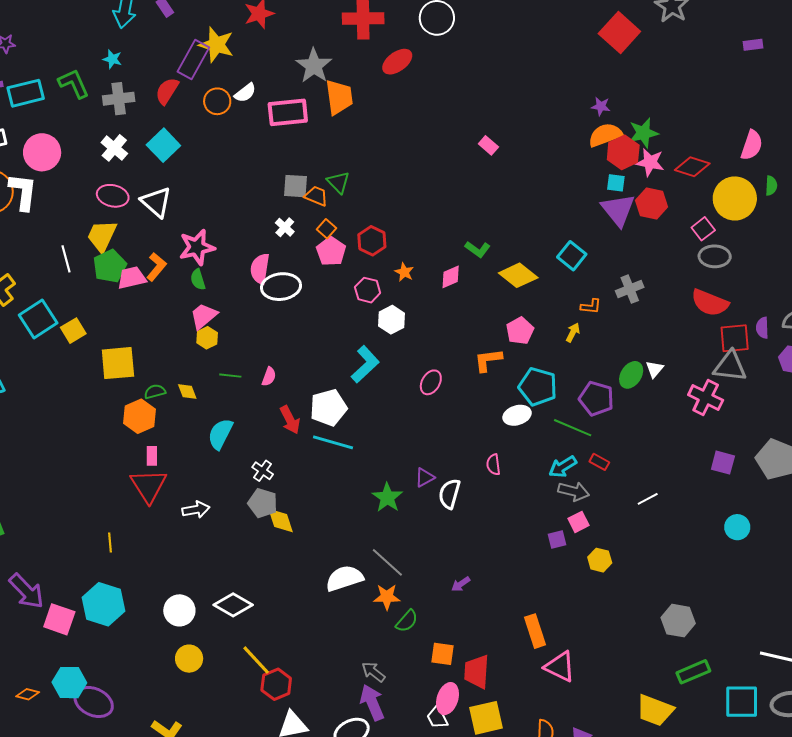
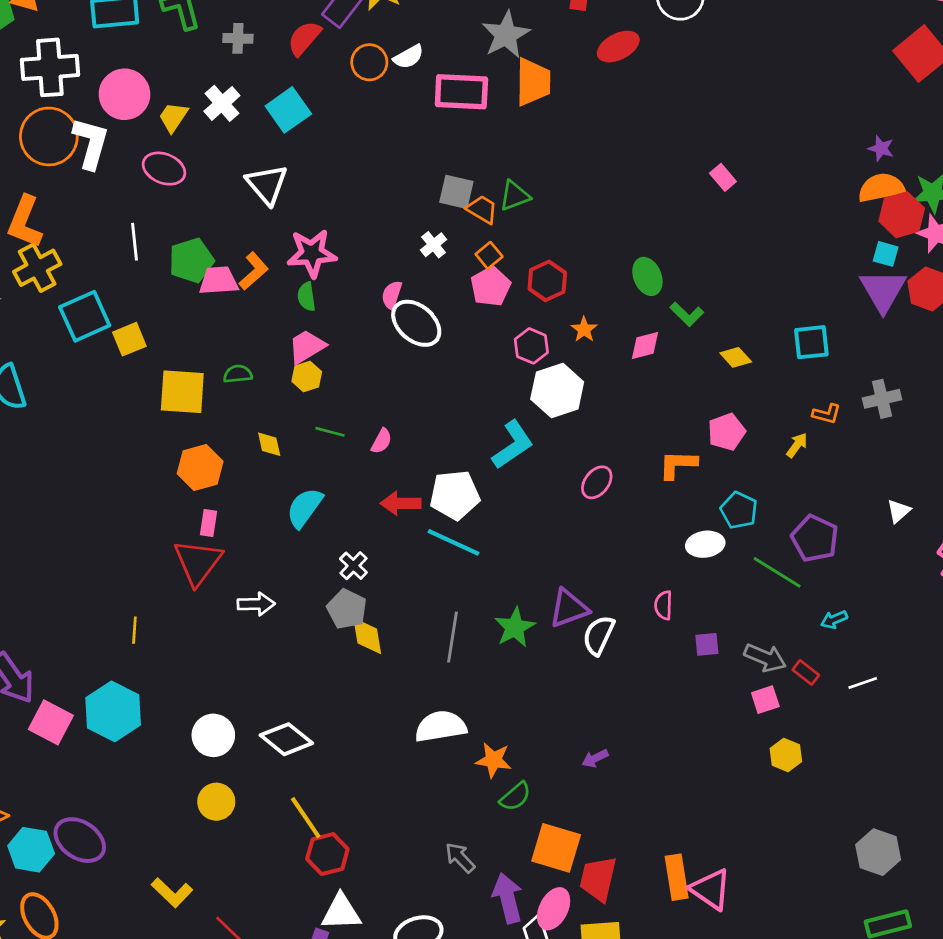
gray cross: (119, 99) -> (238, 38), size x0.7
green triangle: (338, 182) -> (515, 196), turned 45
pink ellipse: (113, 196) -> (164, 169), moved
yellow trapezoid: (102, 236) -> (173, 117), moved, size x0.7
cyan square: (572, 256) -> (811, 342), turned 36
pink semicircle: (260, 269) -> (392, 295), size x0.7
yellow diamond: (518, 275) -> (736, 357), size x0.6
white ellipse: (281, 287) -> (416, 323), turned 39
white hexagon: (392, 320) -> (557, 390), size x1.4
green ellipse: (631, 375) -> (647, 276), moved, turned -64
cyan pentagon: (538, 387) -> (739, 510), size x0.7
green semicircle: (155, 392) -> (238, 374), moved
red arrow: (290, 420) -> (401, 503), turned 108
red rectangle: (599, 462) -> (806, 672), moved
cyan arrow: (563, 467) -> (834, 620), moved, size x0.7
purple triangle: (425, 477) -> (569, 608), size x1.5
purple square: (557, 540) -> (707, 644), moved
gray line: (387, 562) -> (453, 637), moved, turned 48
orange rectangle: (535, 631) -> (677, 877), moved
orange square: (442, 654) -> (556, 848), size x1.5
cyan hexagon: (69, 683) -> (31, 850), moved
purple arrow: (372, 702) -> (508, 898), moved

